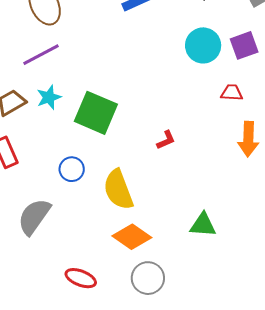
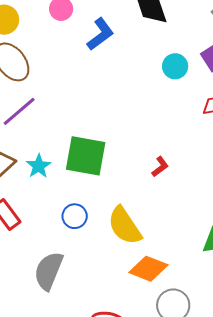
cyan circle: (203, 45) -> (175, 66), size x0.7
cyan star: (49, 97) -> (39, 166), moved

